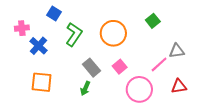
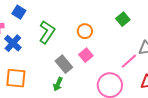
blue square: (54, 14) -> (19, 12), moved
orange circle: (113, 33) -> (85, 31), size x0.6
pink square: (120, 67) -> (86, 55), moved

